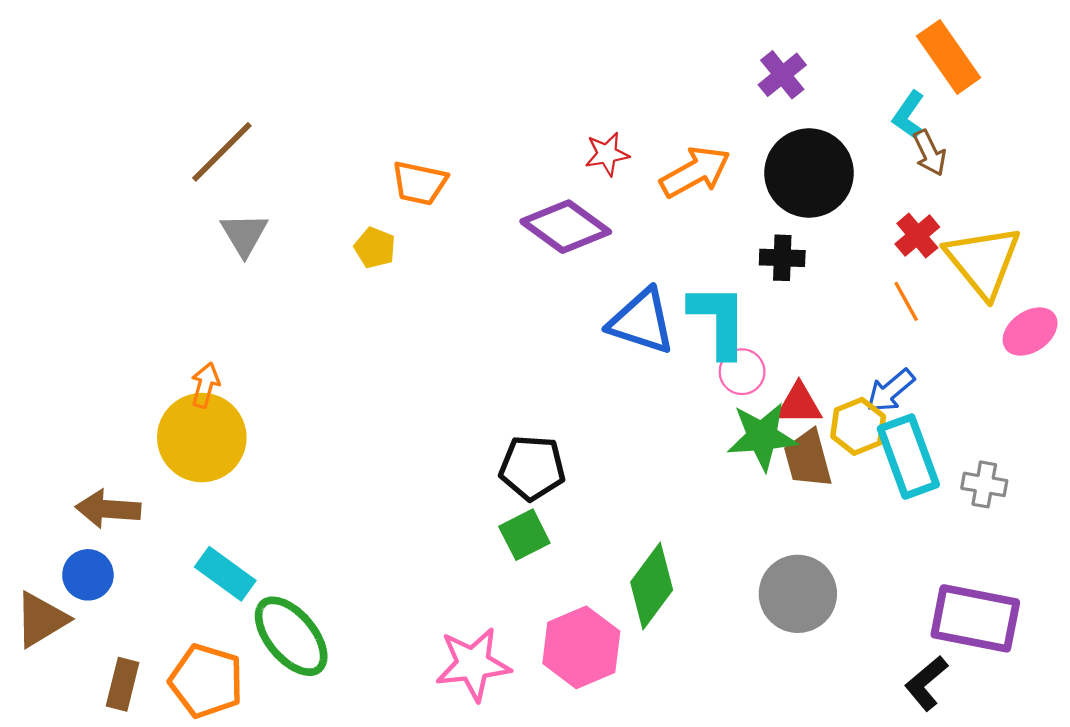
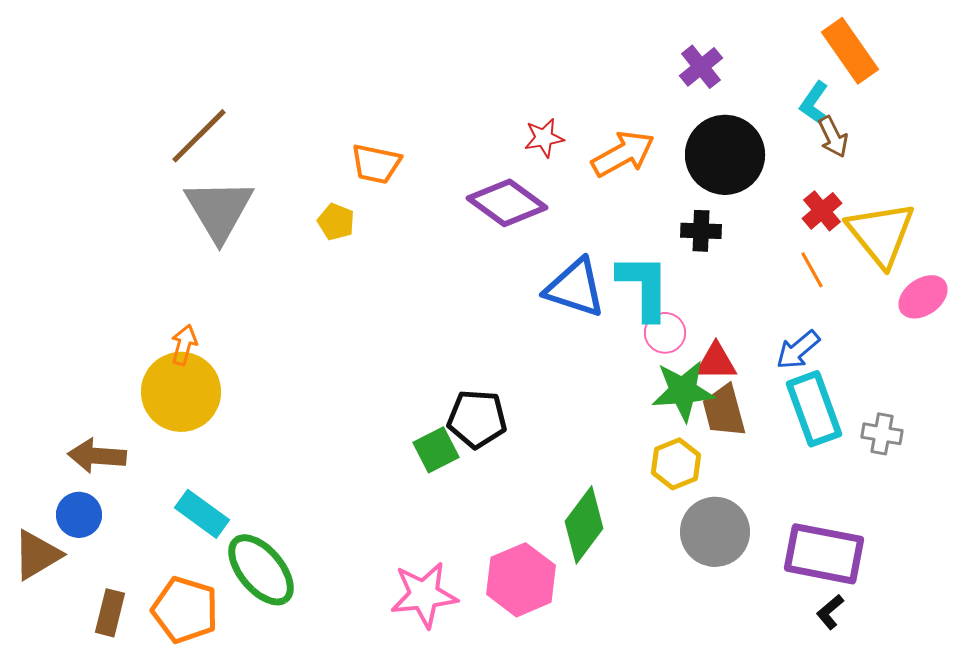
gray triangle: (244, 234) -> (219, 210), size x1.6
yellow hexagon: (858, 426) -> (676, 464), moved
green square: (524, 535) -> (436, 450), moved
purple rectangle: (975, 618) -> (824, 554), moved
black L-shape: (926, 683) -> (830, 612), size x0.7

